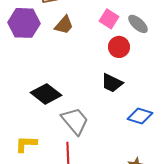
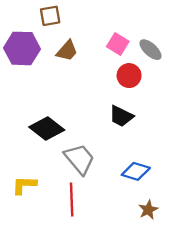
blue diamond: (140, 116) -> (136, 171), moved

